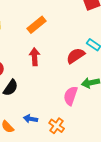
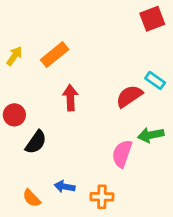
orange rectangle: (37, 25) -> (55, 55), moved
orange cross: (57, 126) -> (102, 197), turned -35

